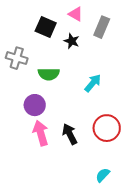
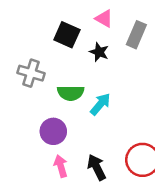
cyan arrow: (93, 83) -> (100, 104), moved
pink arrow: (41, 133) -> (61, 166), size x0.7

